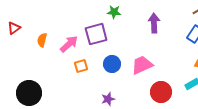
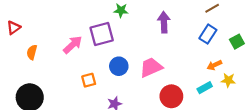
orange semicircle: (42, 40) -> (32, 52), moved
orange square: (81, 66) -> (89, 80), moved

